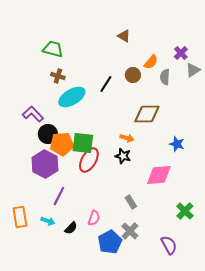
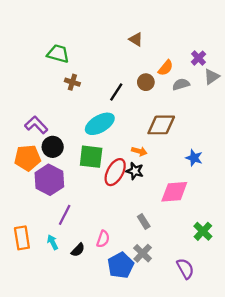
brown cross: (58, 76) -> (72, 82), moved
gray semicircle: (165, 77) -> (181, 84), turned 70
cyan ellipse: (72, 97) -> (100, 124), moved
orange pentagon: (62, 144) -> (27, 158), moved
red ellipse: (89, 160) -> (115, 172), moved
cyan arrow: (48, 221) -> (53, 242), turned -136

